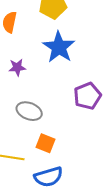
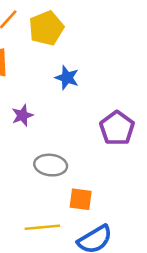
blue star: (59, 47) -> (67, 78), size x0.6

